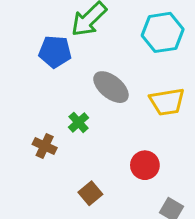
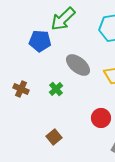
brown cross: (45, 146) -> (21, 89), moved
brown square: (90, 193) -> (54, 137), moved

